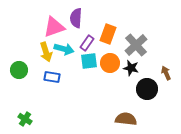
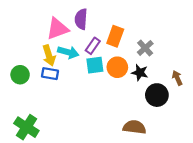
gray cross: (136, 45) -> (145, 48), size x0.7
blue rectangle: (52, 77) -> (50, 74), moved
green cross: (25, 119) -> (26, 127), size x1.6

